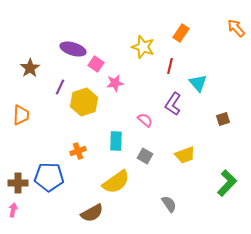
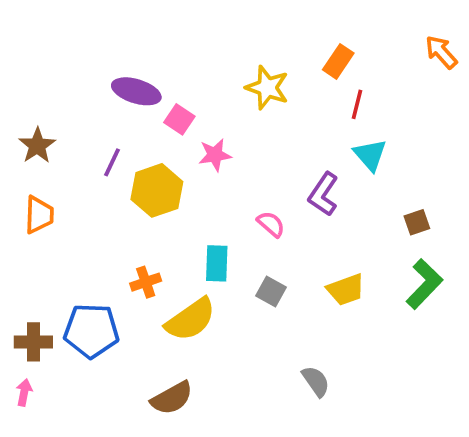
red line: (170, 66) -> (357, 104), moved
brown star: (30, 68) -> (37, 146), moved
yellow semicircle: (116, 182) -> (191, 319), moved
green L-shape: (227, 183) -> (424, 284), moved

